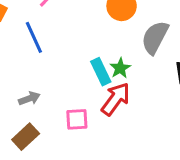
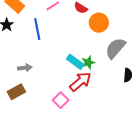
cyan rectangle: (101, 72) -> (75, 62), turned -42
pink square: (77, 119) -> (61, 100), moved, turned 35

